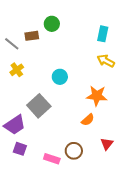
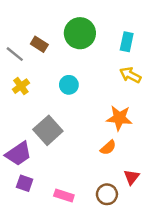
green circle: (52, 24) -> (80, 33), moved, size x1.6
brown rectangle: (32, 36) -> (39, 44), turned 40
cyan circle: (60, 77) -> (69, 85), moved
brown circle: (74, 151) -> (107, 194), moved

